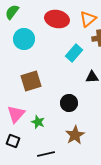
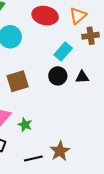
black circle: (69, 103) -> (58, 76), moved
brown star: (75, 135) -> (60, 151), moved

